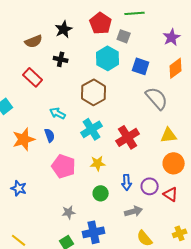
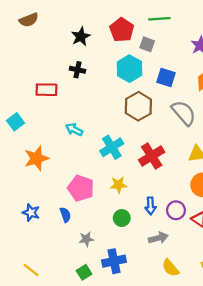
brown semicircle: (34, 41) -> (29, 20), moved
red rectangle: (33, 77) -> (46, 90), turned -42
brown hexagon: (94, 92) -> (138, 106), moved
blue semicircle: (50, 135) -> (65, 215), moved

